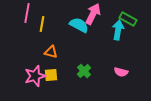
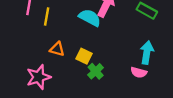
cyan arrow: (118, 30) -> (147, 53), moved
yellow square: (51, 75) -> (84, 56), moved, turned 32

